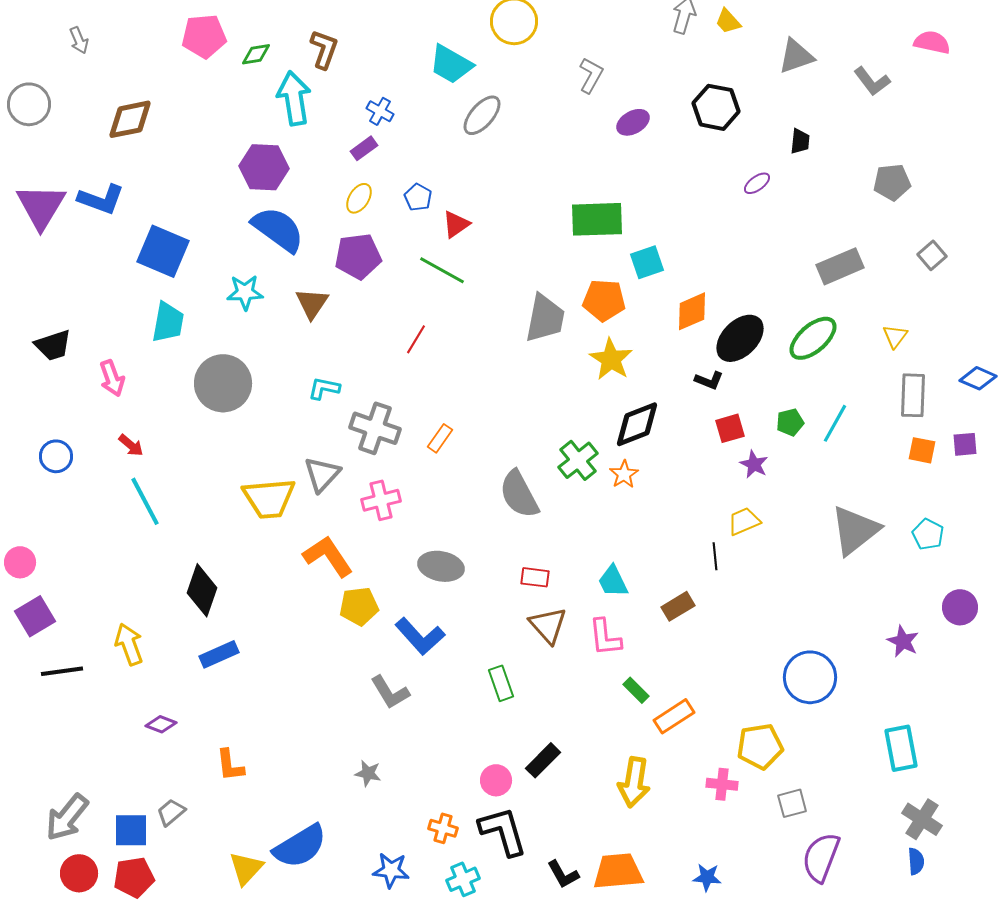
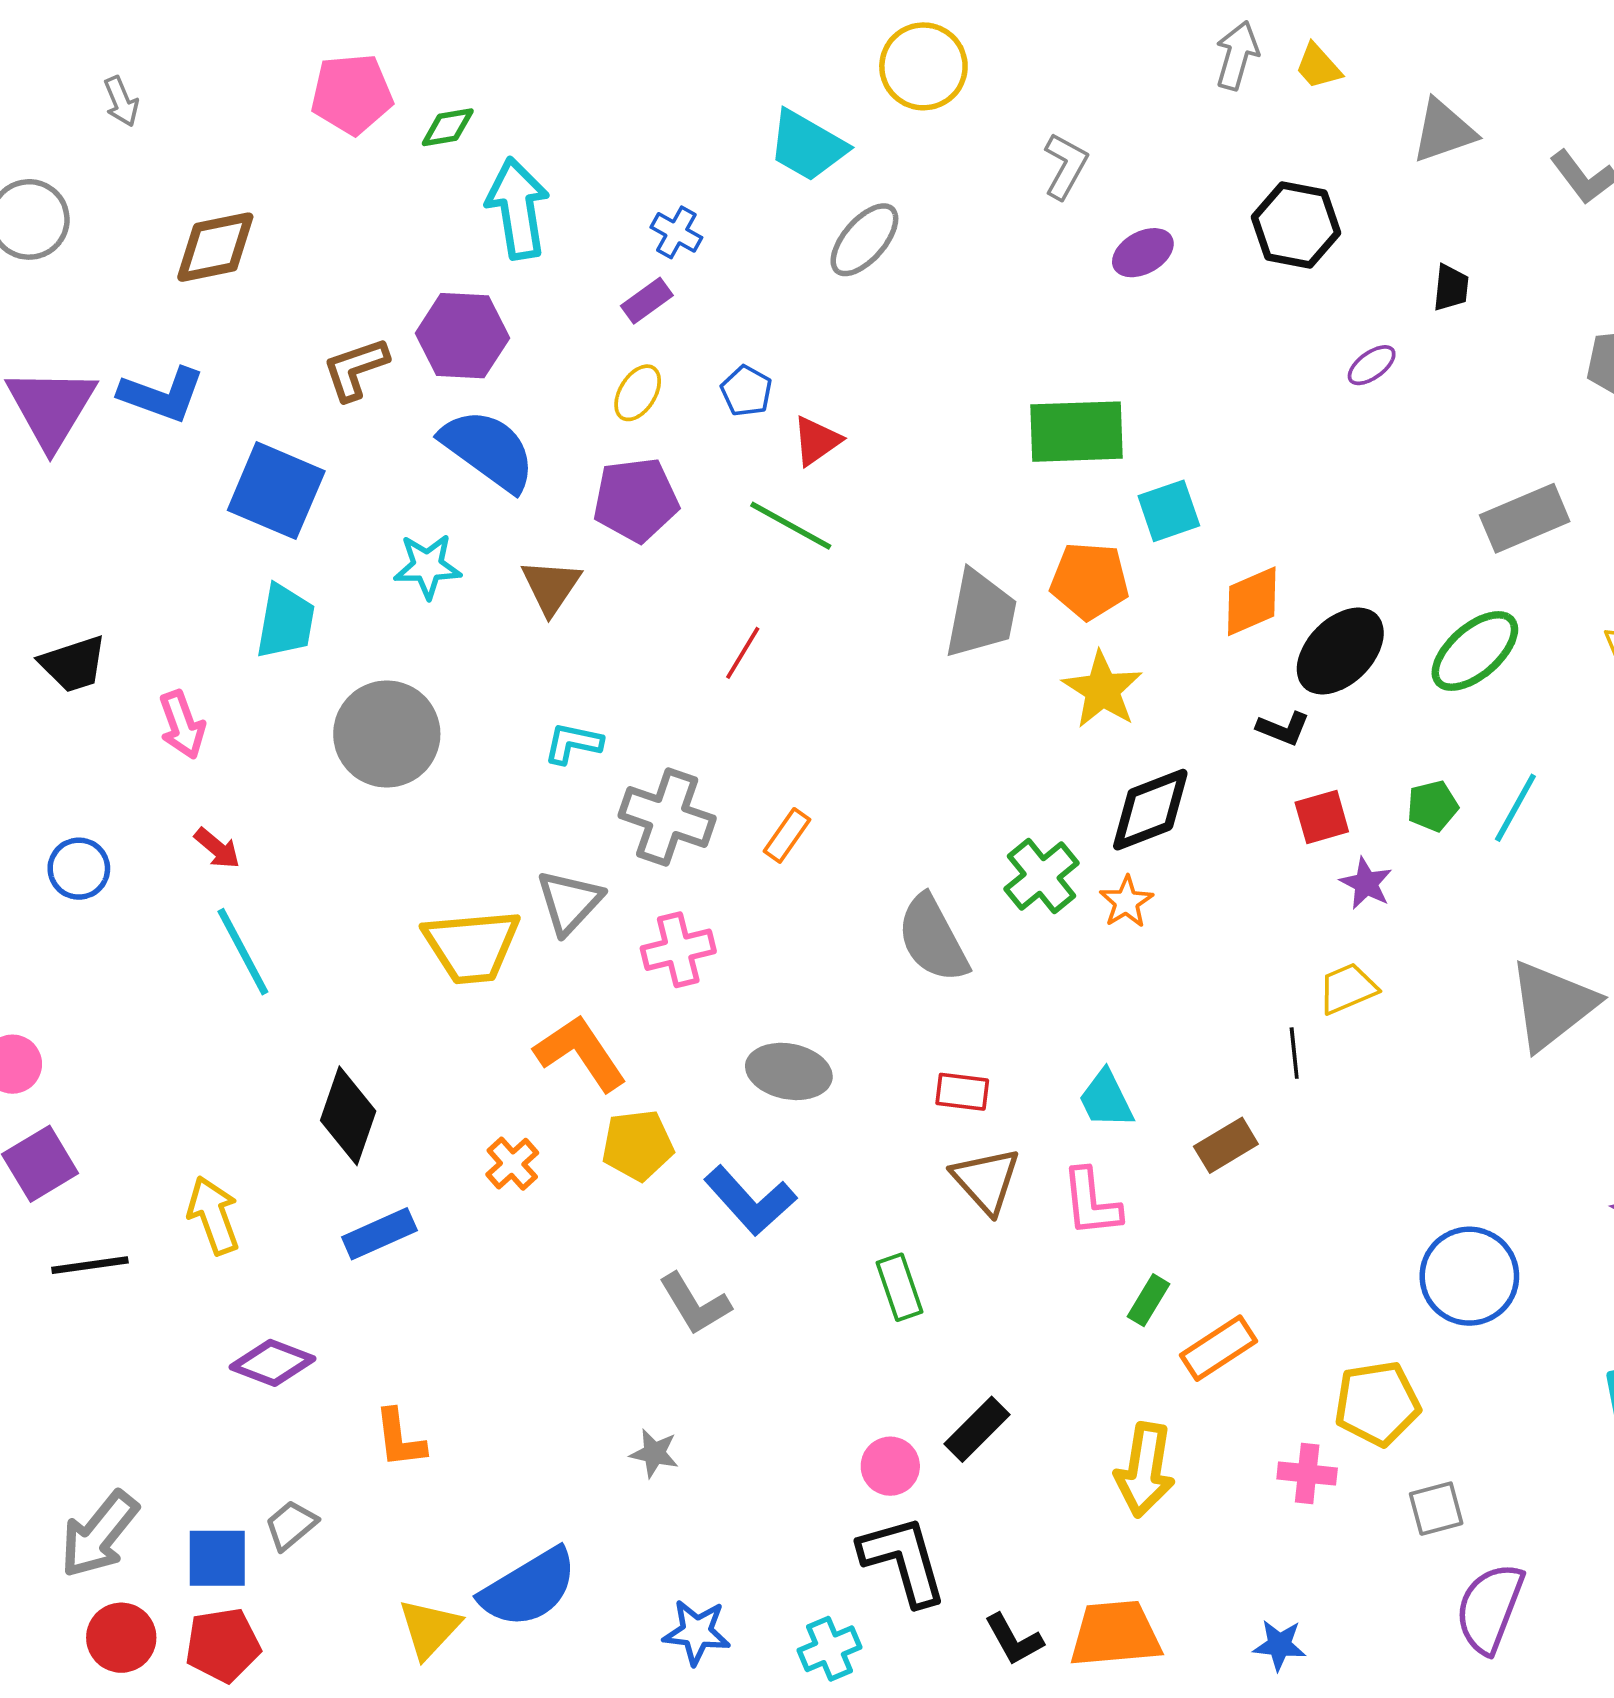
brown L-shape: (324, 49) -> (355, 369), moved, turned -129
green rectangle: (636, 690) -> (1148, 1300), turned 76
purple diamond: (161, 724) -> (272, 1363), size x1.4
orange cross: (443, 828) -> (512, 1164), moved, turned 32

